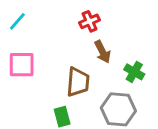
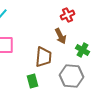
red cross: (90, 21) -> (68, 15), moved

